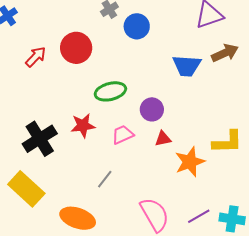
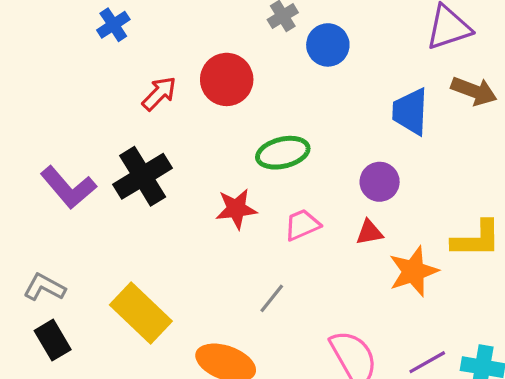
brown arrow: (225, 53) -> (474, 91), turned 44
blue trapezoid: (187, 66) -> (410, 112), turned 88
purple circle: (152, 109) -> (380, 182), moved
black cross: (40, 139) -> (143, 176), moved

